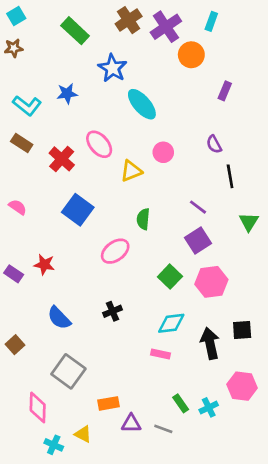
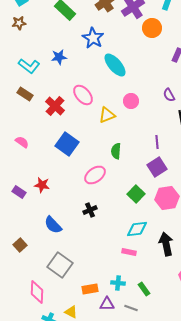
purple line: (198, 207) -> (157, 142), turned 48
black cross: (112, 311) -> (90, 210), moved
cyan cross: (209, 407) -> (118, 283), moved, turned 32

